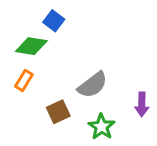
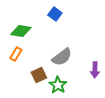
blue square: (54, 21) -> (55, 14), moved
green star: (101, 127) -> (58, 85), moved

